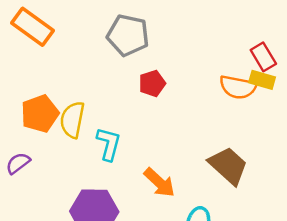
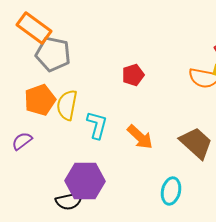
gray pentagon: (128, 35) -> (53, 54), moved
orange arrow: (159, 183) -> (140, 137), moved

